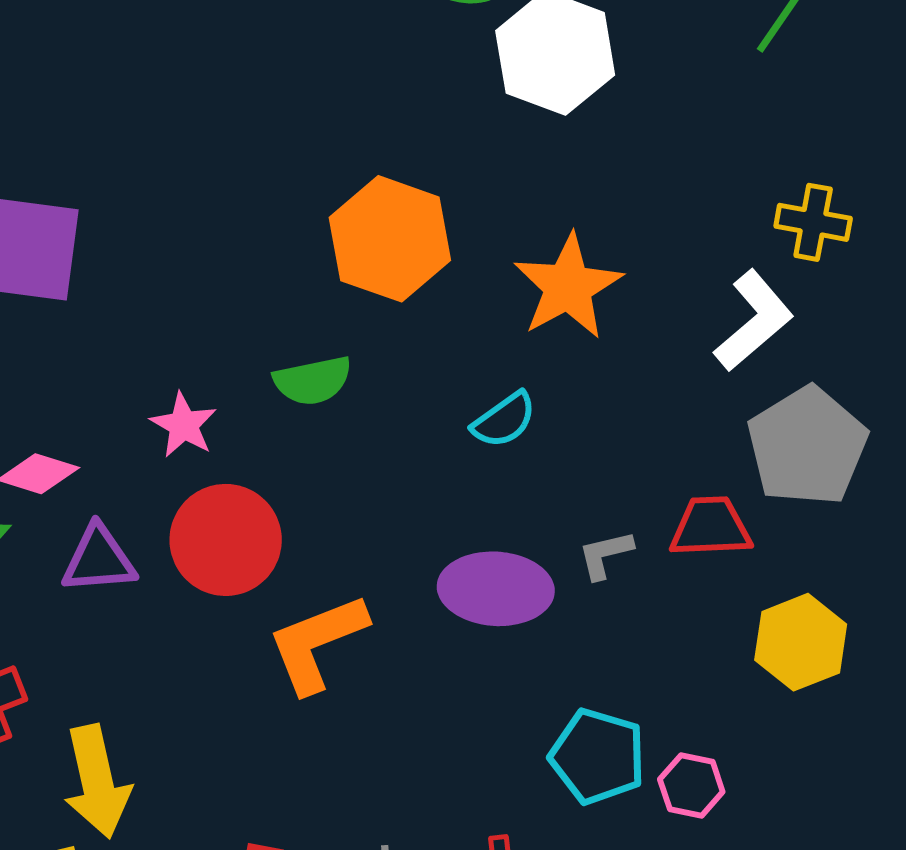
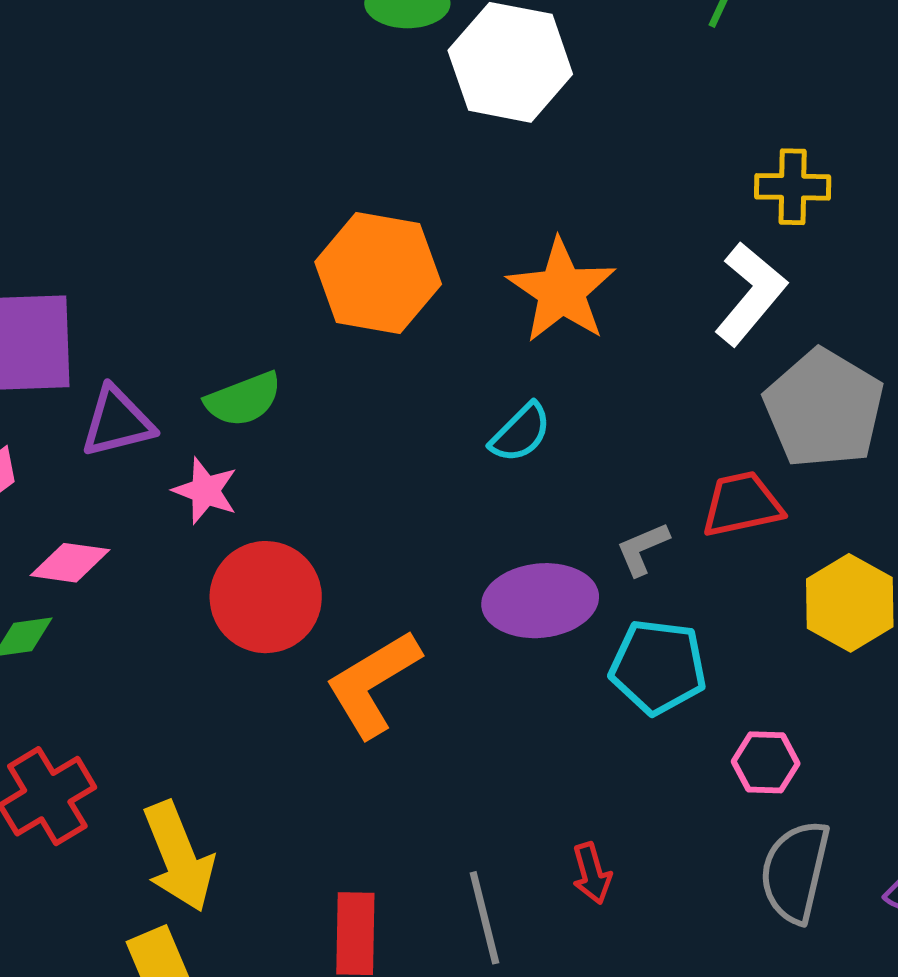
green semicircle: (313, 381) -> (243, 399), moved
purple triangle: (99, 559) -> (117, 422), moved
cyan pentagon: (598, 756) -> (658, 667), moved

